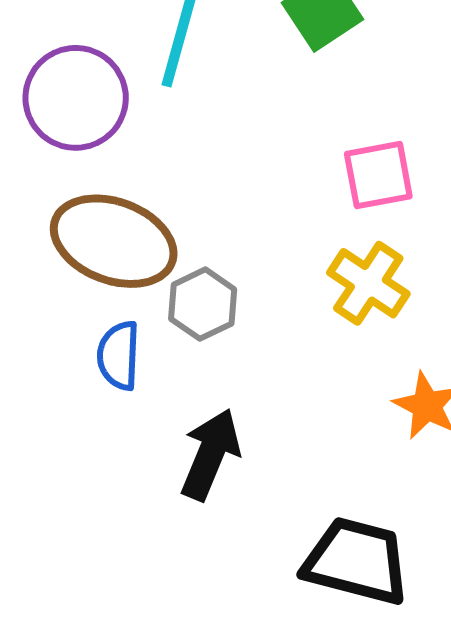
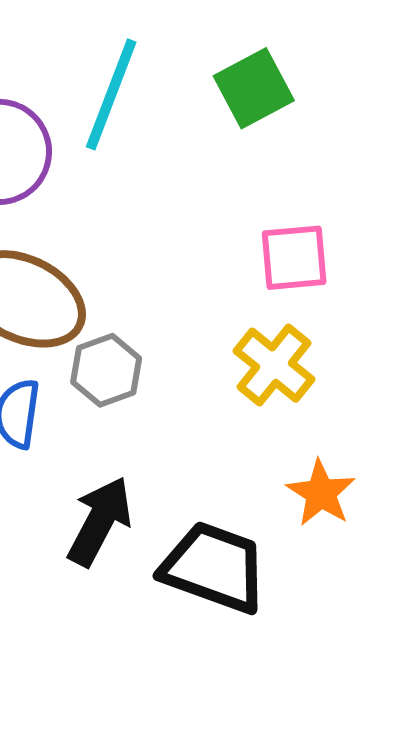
black trapezoid: (357, 561) -> (214, 567), moved

